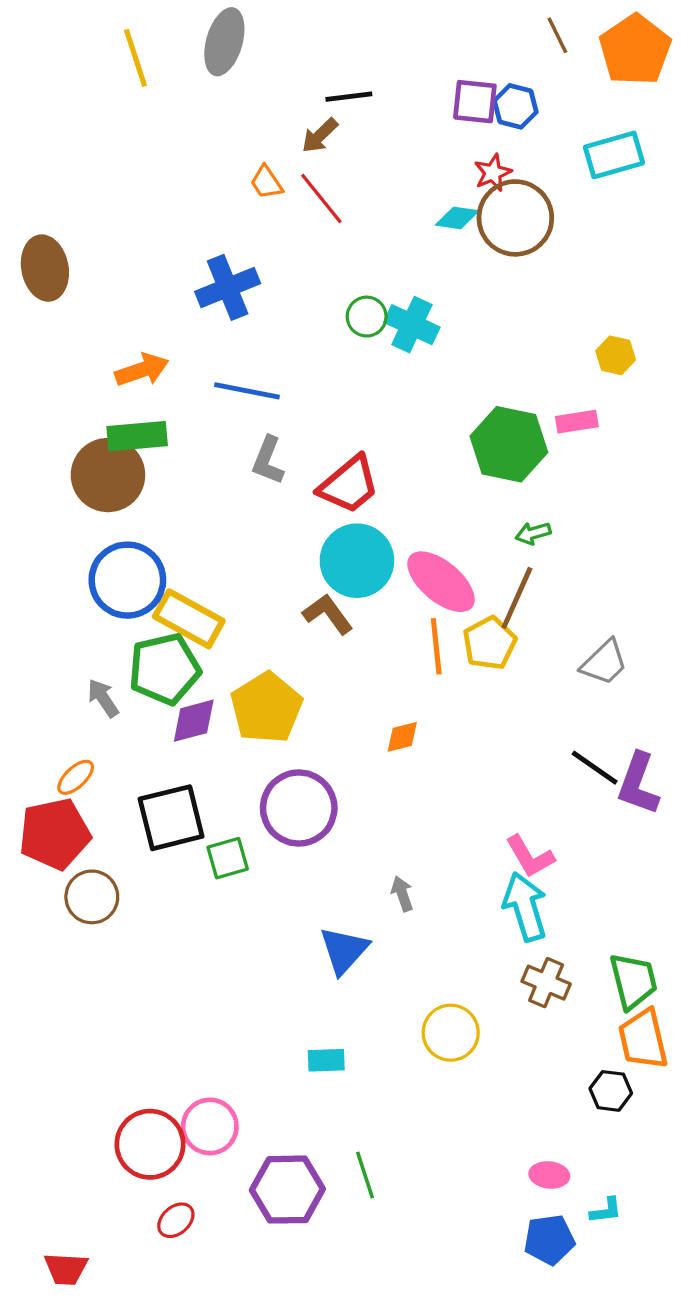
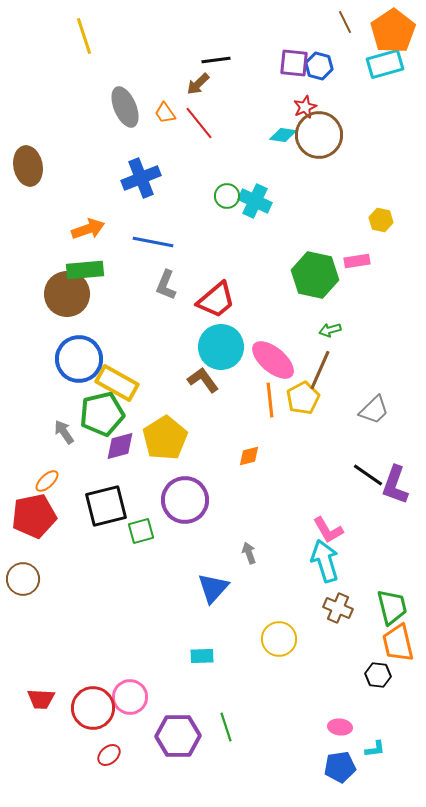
gray ellipse: (224, 42) -> (125, 107), moved, turned -39
cyan rectangle: (614, 155) -> (385, 64), moved
brown circle: (92, 897) -> (23, 579), moved
red trapezoid: (66, 1269) -> (41, 699), moved

